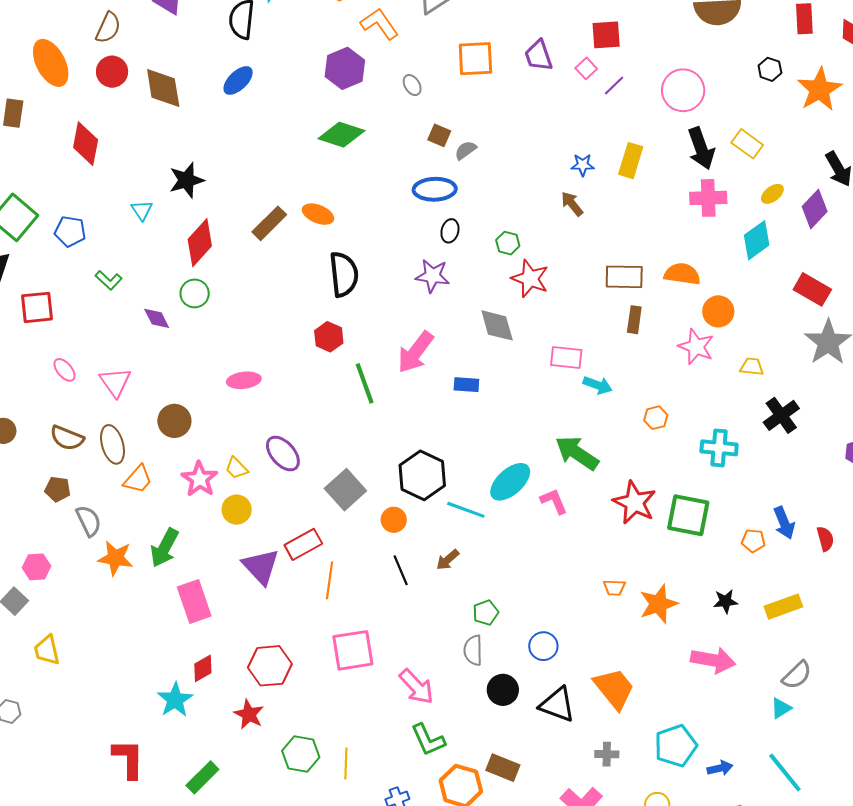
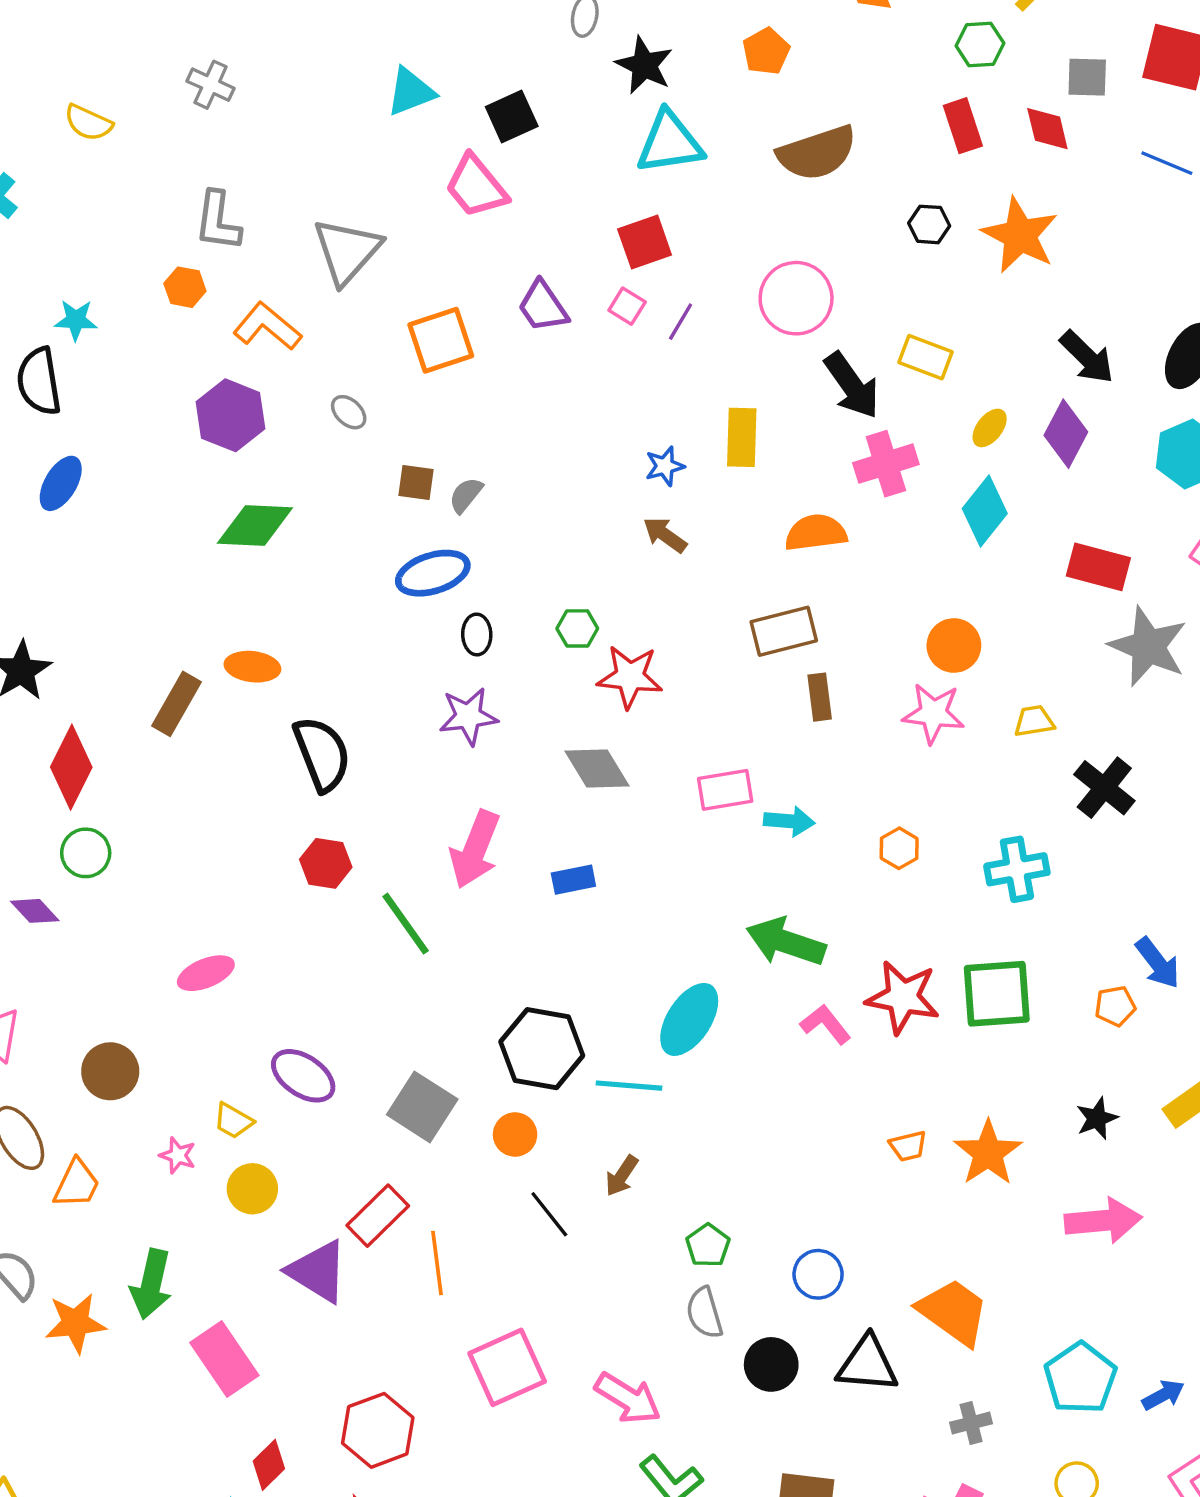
orange semicircle: (682, 274) -> (816, 533), moved
pink star: (199, 479) -> (178, 1155), size x0.6
pink L-shape: (554, 501) -> (826, 1024), moved

